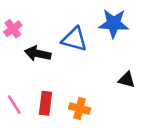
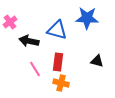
red rectangle: (46, 103) -> (58, 62), moved
pink line: (14, 105) -> (35, 69), moved

